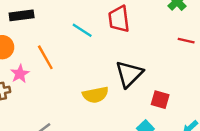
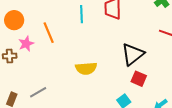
cyan line: (82, 30) -> (81, 14), turned 48
black triangle: (129, 74) -> (133, 54), moved

